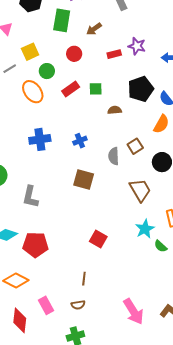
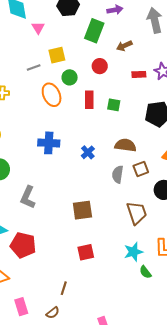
red rectangle: (71, 89) -> (89, 100), turned -66
brown semicircle: (115, 110) -> (125, 145), moved, size x1.5
blue cross: (80, 141) -> (88, 152), turned -32
brown square: (84, 180) -> (82, 210), moved, turned -35
red square: (98, 239) -> (86, 252), turned 36
brown semicircle: (78, 305) -> (53, 313), turned -40

